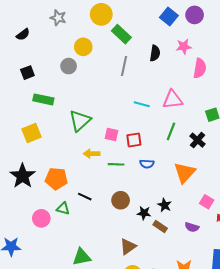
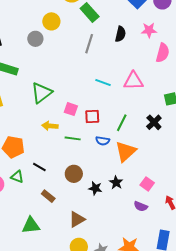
green line: (171, 131) -> (122, 123), moved
orange triangle: (185, 173) -> (126, 151), moved
pink square: (207, 202) -> (147, 184), moved
brown rectangle: (160, 227) -> (48, 196), moved

